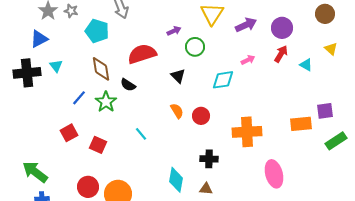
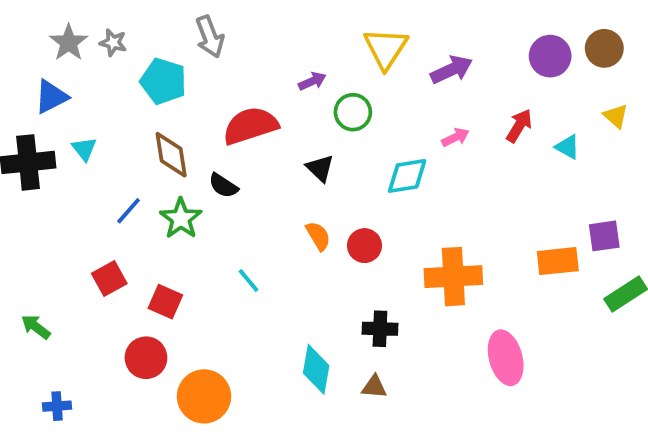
purple circle: (282, 28) -> (550, 56), moved
green arrow: (35, 172) -> (36, 327), moved, size x0.6
red circle: (88, 187) -> (146, 358), moved

